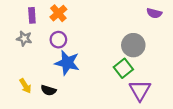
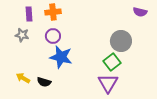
orange cross: (58, 13) -> (53, 12), turned 35
yellow arrow: (25, 86) -> (23, 78), turned 152
purple triangle: (140, 90) -> (108, 83), moved

